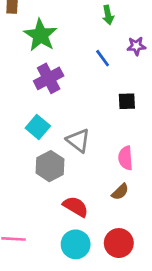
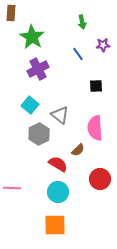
pink semicircle: (126, 158) -> (95, 128), size x1.4
brown semicircle: (120, 192) -> (78, 150), moved
red circle: (119, 243) -> (100, 179), moved

